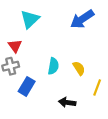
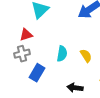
red triangle: (15, 46) -> (26, 35), turned 48

